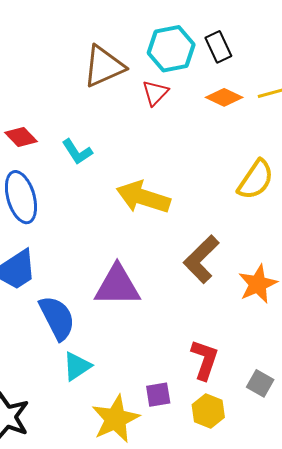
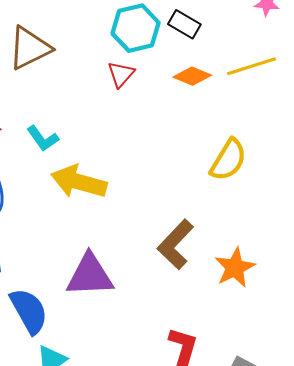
black rectangle: (218, 47) -> (184, 24), turned -32
brown triangle: (104, 66) -> (30, 48), moved
yellow arrow: (143, 197) -> (79, 182), moved

